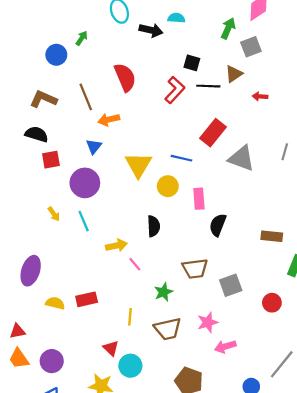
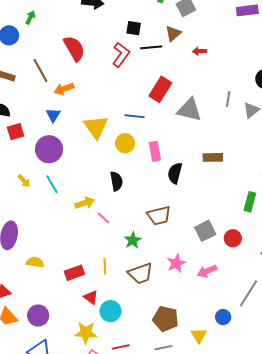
brown rectangle: (272, 236) -> (213, 157), moved
gray square: (231, 285) -> (205, 231), moved
red rectangle: (87, 299) -> (74, 273), moved
pink arrow: (225, 347) -> (207, 271), moved

